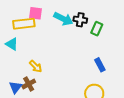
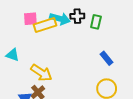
yellow rectangle: (24, 24) -> (45, 25), moved
yellow arrow: (36, 66) -> (41, 73), size x1.5

